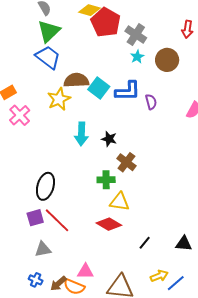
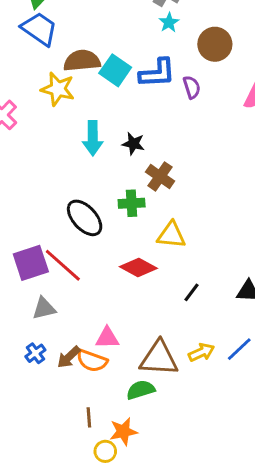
brown circle: (167, 60) -> (215, 44), moved
yellow star: (59, 99) -> (58, 89), turned -30
black ellipse: (45, 186) -> (85, 218), moved, turned -56
yellow triangle: (120, 202) -> (171, 235), moved
purple square: (35, 218) -> (31, 263), size x1.4
yellow arrow: (159, 276) -> (201, 352), moved
blue cross: (36, 280) -> (35, 353), turned 32

